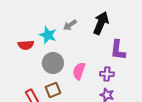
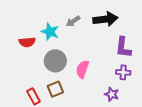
black arrow: (101, 23) -> (105, 19), turned 60
purple cross: (107, 74) -> (123, 72), moved

